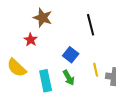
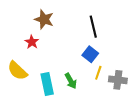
blue square: (71, 55) -> (90, 54), moved
yellow line: (96, 70) -> (98, 73), turned 32

